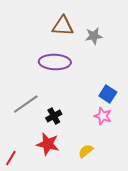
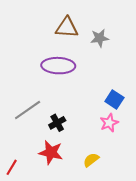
pink star: (103, 116) -> (109, 123), turned 30

